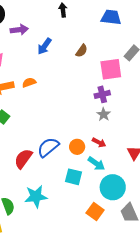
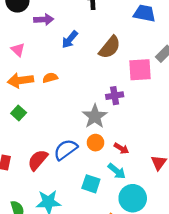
brown semicircle: (82, 51) -> (110, 47), size x1.6
purple cross: (102, 94) -> (115, 96), moved
gray star: (104, 114) -> (95, 116), moved, size x1.6
orange circle: (77, 147) -> (95, 143), moved

